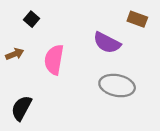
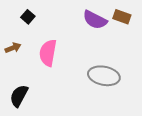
purple semicircle: (107, 43) -> (95, 20), moved

